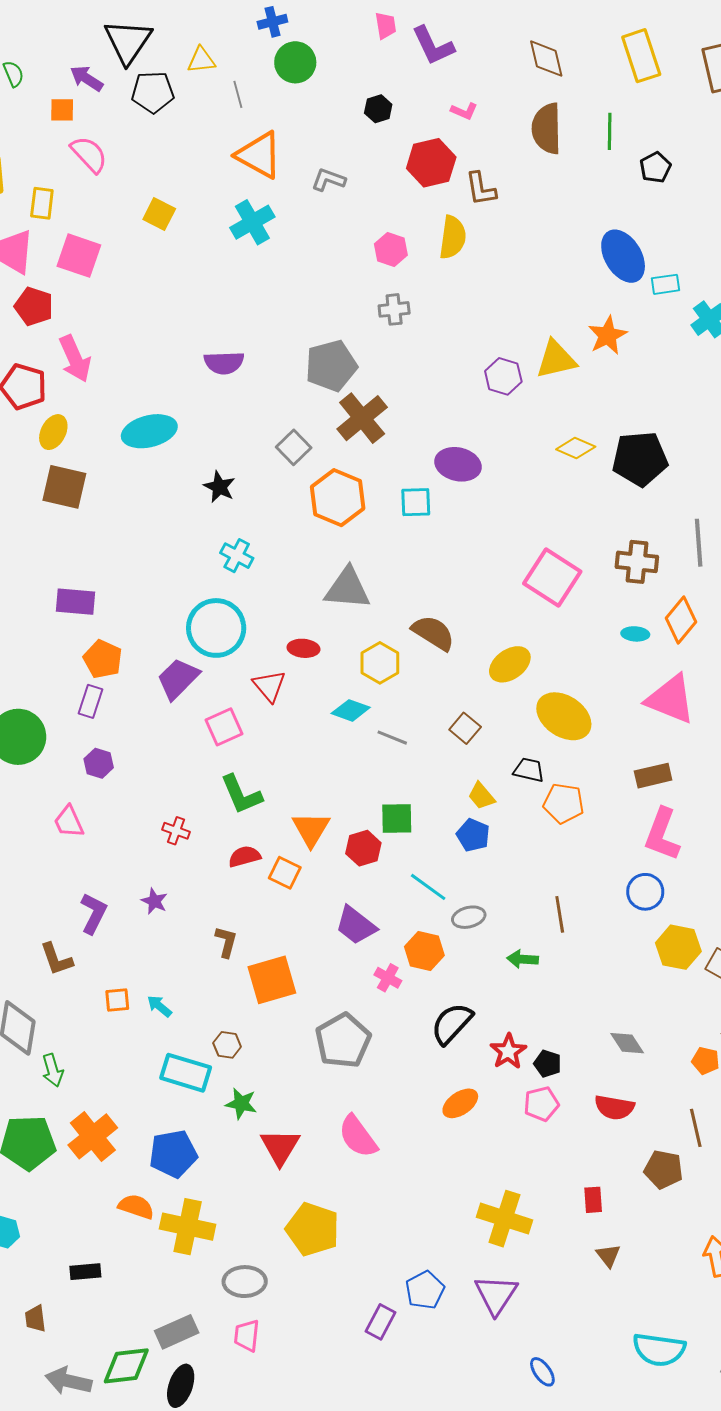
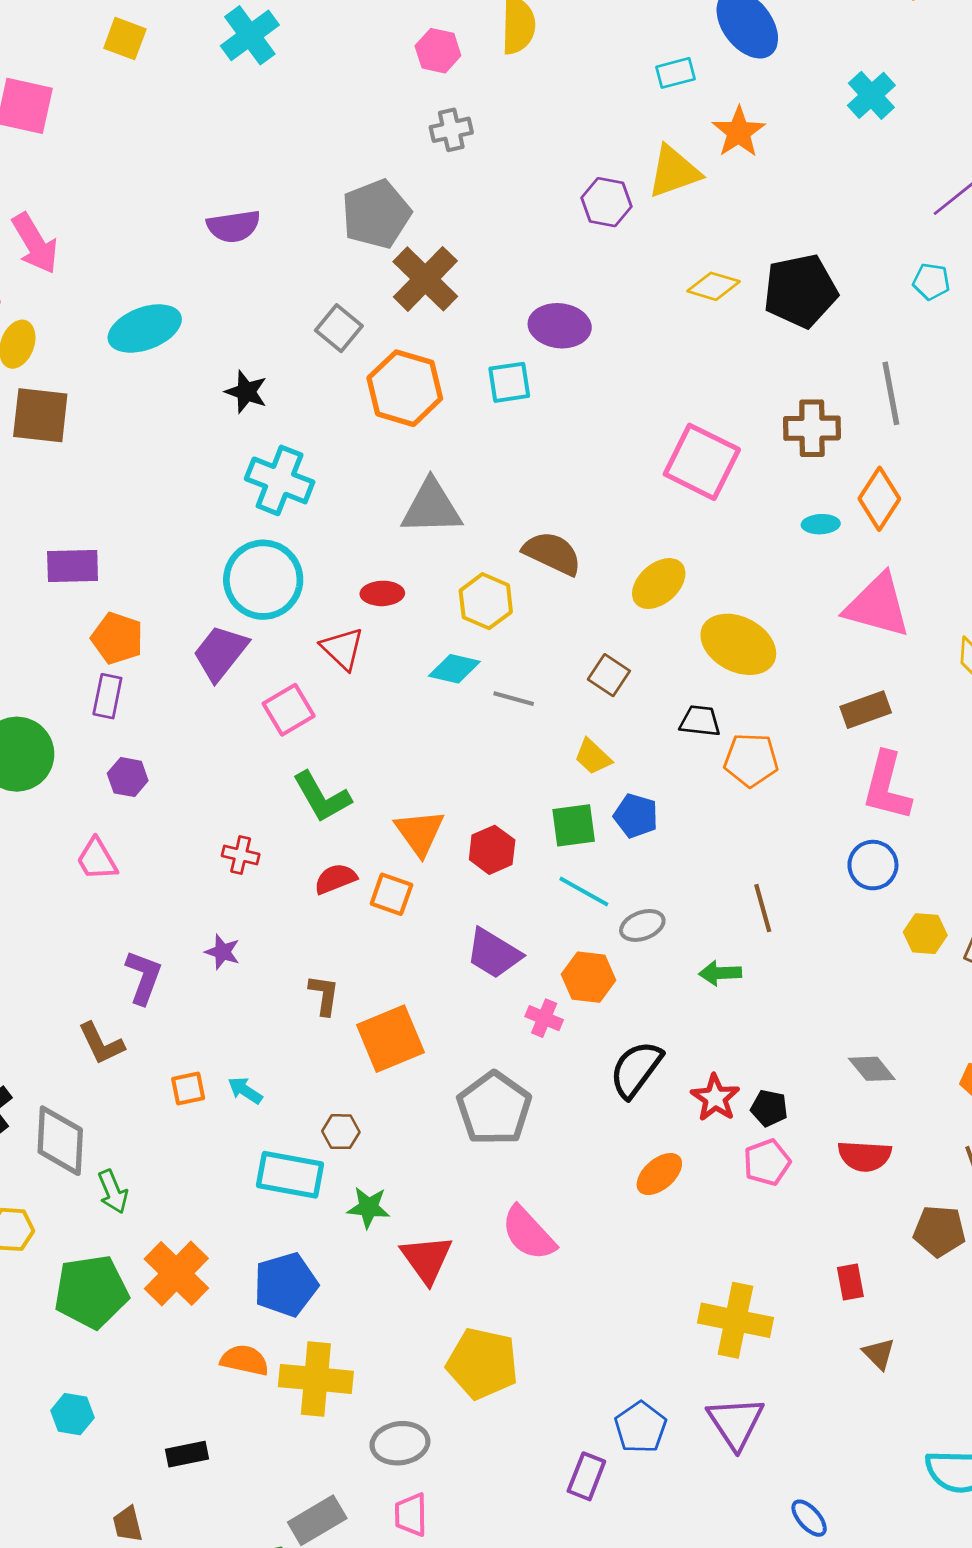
cyan rectangle: (666, 284) -> (676, 73), moved
cyan cross: (237, 556) -> (280, 480), size x1.5
yellow trapezoid: (481, 796) -> (593, 757), moved
green square: (397, 819) -> (574, 825), moved
yellow hexagon: (678, 947) -> (925, 934), size x0.7

